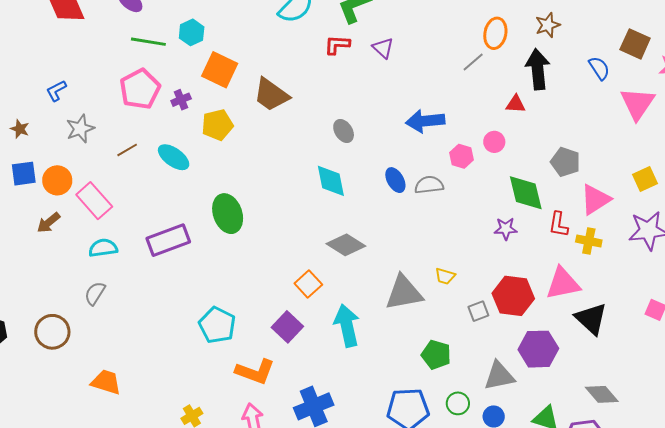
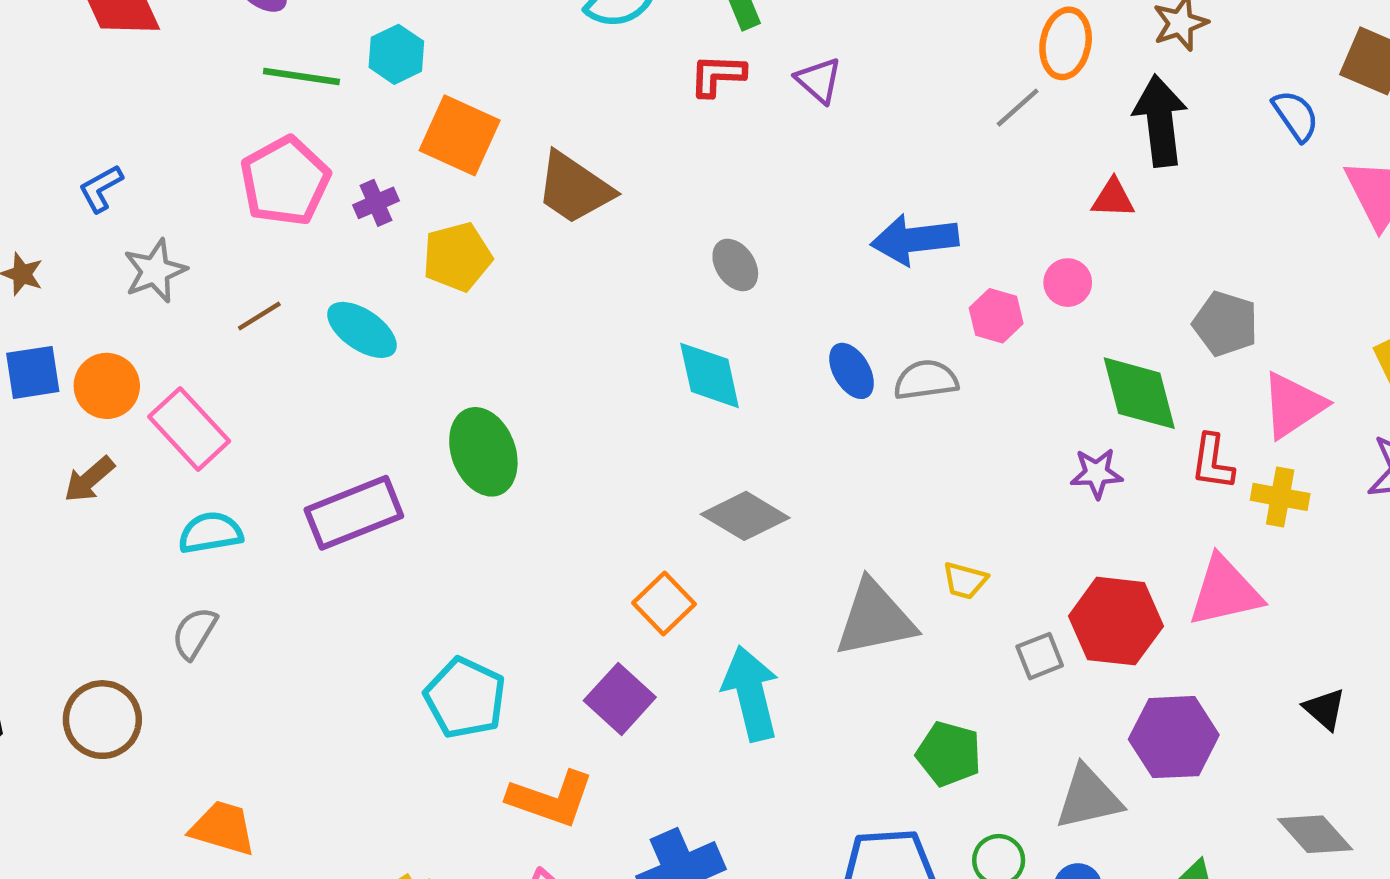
black triangle: (591, 319) -> (1325, 709), moved, size x0.6

